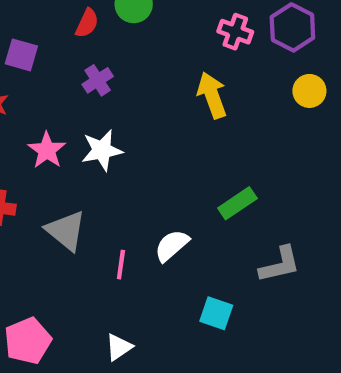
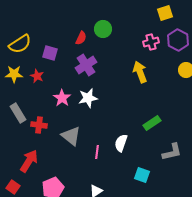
pink cross: (235, 32) -> (151, 42), turned -35
purple cross: (98, 80) -> (86, 65), size x1.5
white semicircle: (172, 246) -> (121, 143), turned -30

